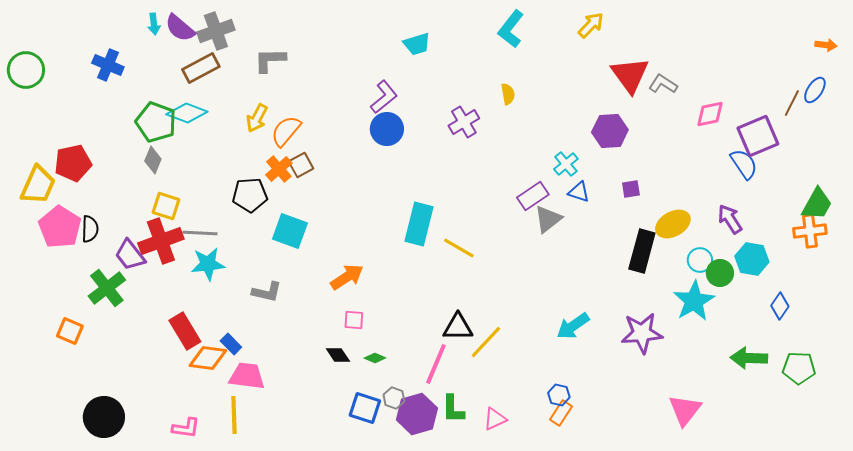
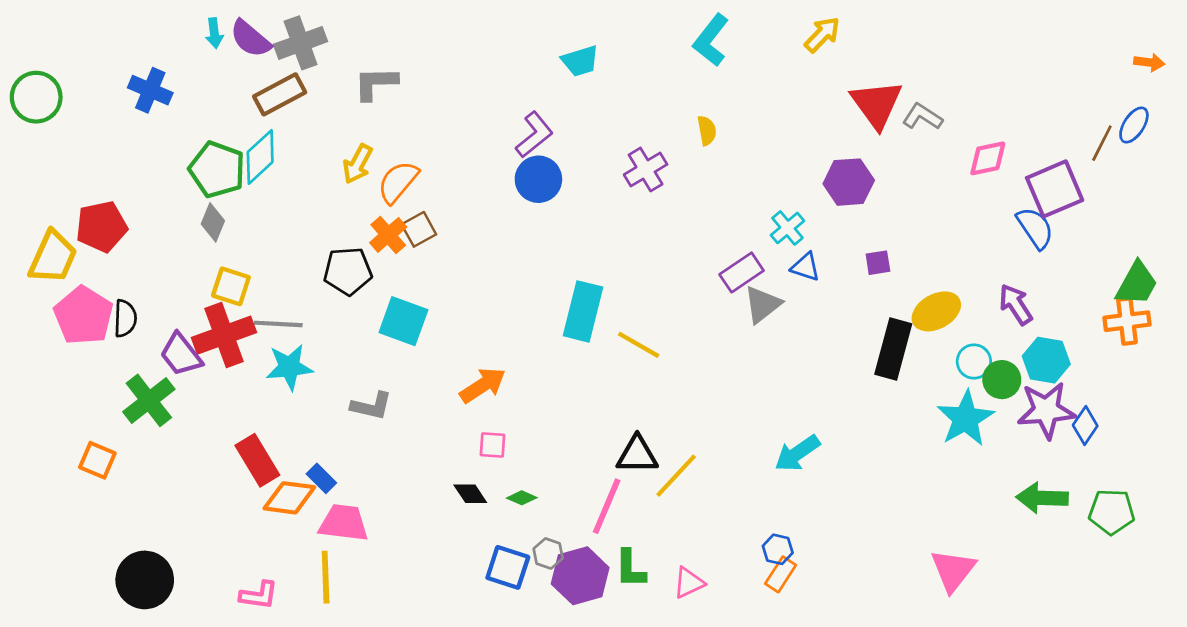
cyan diamond: (187, 113) -> (260, 157), turned -63
purple star: (642, 333) -> (1046, 410), moved

